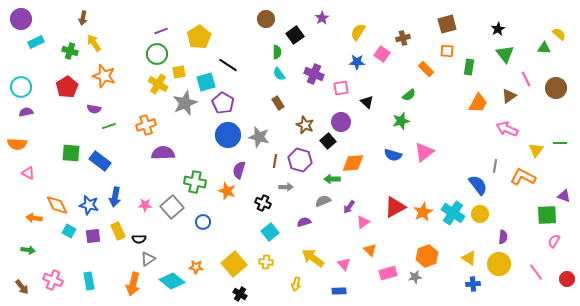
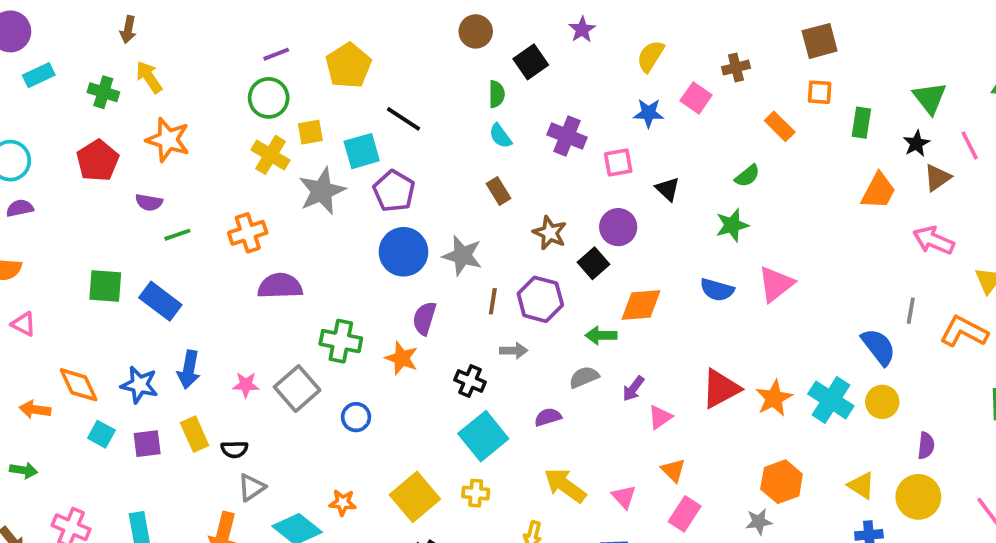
black star: (498, 29) -> (916, 144), moved
cyan square: (270, 232) -> (483, 436), size x1.4
pink rectangle: (388, 273) -> (685, 514), moved, turned -42

